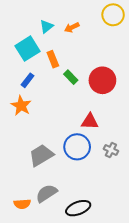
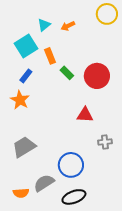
blue circle: (77, 147) -> (71, 165), moved
gray cross: (111, 150) -> (105, 142), turned -32
gray trapezoid: (41, 155) -> (24, 147), moved

